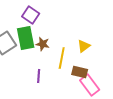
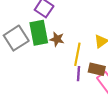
purple line: (39, 76) -> (79, 74), moved

